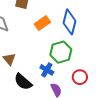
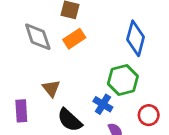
orange rectangle: (42, 23) -> (74, 39), moved

